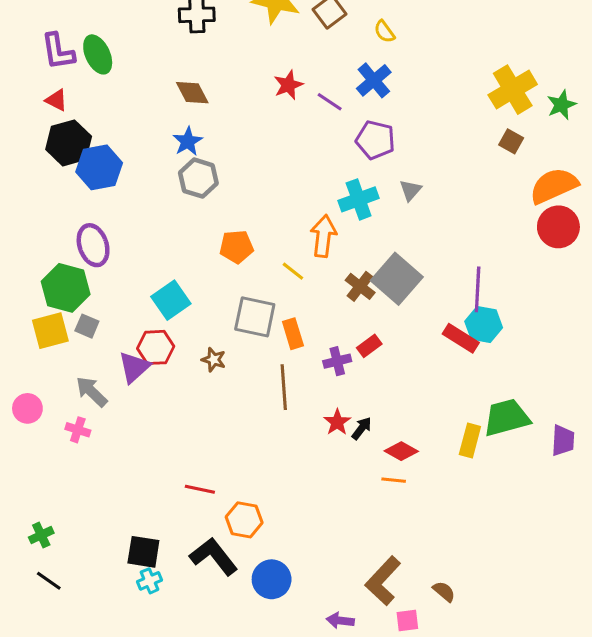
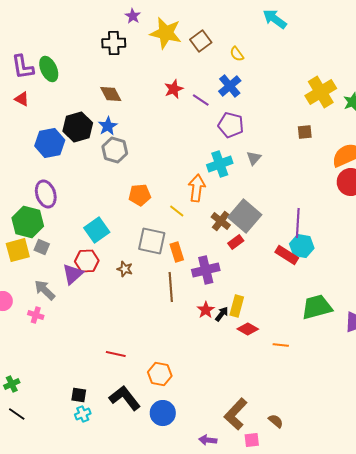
brown square: (511, 141) -> (305, 132), moved, turned -35
black hexagon: (69, 143) -> (78, 127), moved
red rectangle: (369, 346) -> (236, 242), moved
purple cross: (337, 361) -> (206, 270), size x1.5
yellow rectangle: (470, 440) -> (237, 306), moved
orange line: (394, 480) -> (281, 345), moved
orange hexagon: (244, 520) -> (160, 374), moved
black square: (143, 552) -> (79, 395), size x0.7

